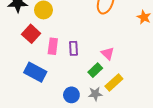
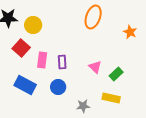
green rectangle: (95, 70) -> (116, 74), moved
yellow rectangle: (114, 82) -> (111, 98), moved, turned 54
blue circle: (71, 95) -> (58, 87), moved

